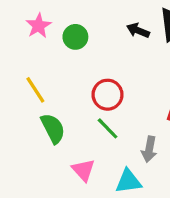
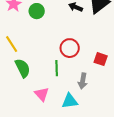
red circle: (108, 95) -> (70, 48), moved
green line: (108, 128) -> (57, 68), turned 42

